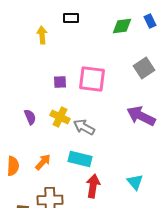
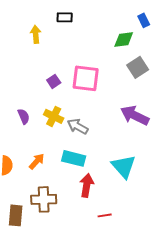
green diamond: (122, 26) -> (124, 39), moved
purple square: (60, 82) -> (54, 81), turned -32
cyan triangle: (135, 182) -> (124, 166), moved, size x1.5

